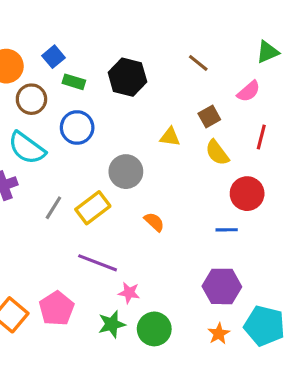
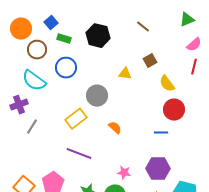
pink semicircle: (249, 91) -> (194, 45), moved
red line: (261, 137) -> (194, 67), moved
yellow semicircle: (217, 153) -> (167, 84), moved
gray line: (53, 208) -> (32, 127), moved
pink star: (129, 293) -> (124, 173), moved

